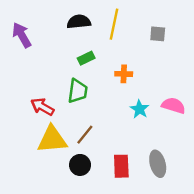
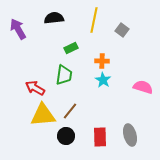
black semicircle: (79, 22) -> (54, 18), moved
gray square: (158, 34) -> (122, 30), moved, turned 32
cyan star: (139, 109) -> (103, 80), moved

